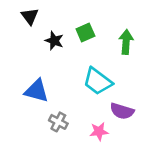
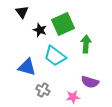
green square: (85, 33) -> (63, 24), size x1.6
green arrow: (126, 42) -> (86, 44), moved
cyan trapezoid: (98, 81) -> (55, 56), moved

